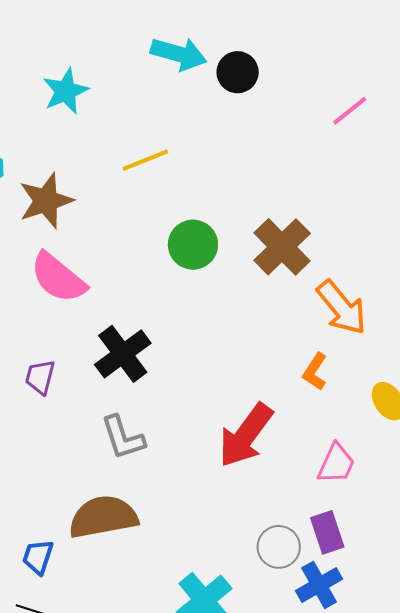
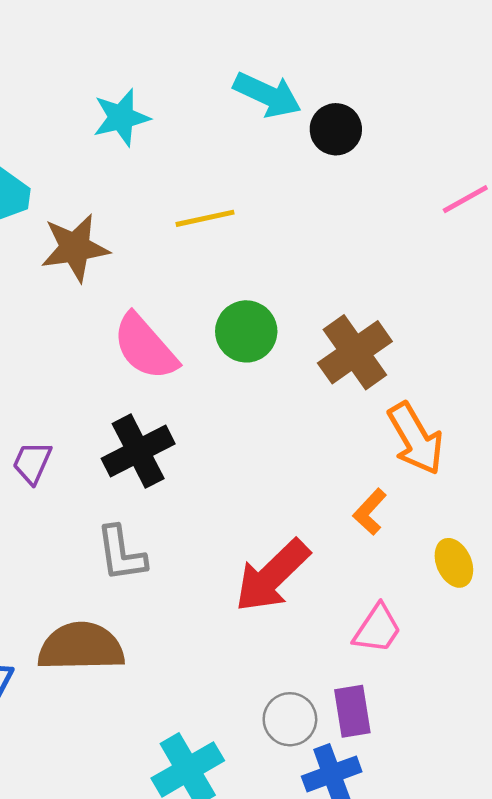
pink semicircle: (58, 278) -> (145, 347), moved

